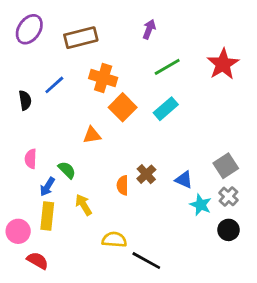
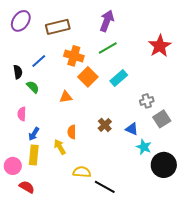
purple arrow: (149, 29) -> (107, 21), size x1.5
green line: (167, 67) -> (108, 48), moved
green semicircle: (67, 170) -> (33, 87), moved
orange semicircle: (123, 185) -> (72, 132), moved
gray cross: (228, 196) -> (147, 101), moved, turned 32
black circle: (228, 230) -> (164, 165), size x1.6

